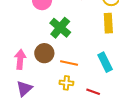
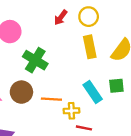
yellow cross: (66, 83) -> (71, 111), moved

